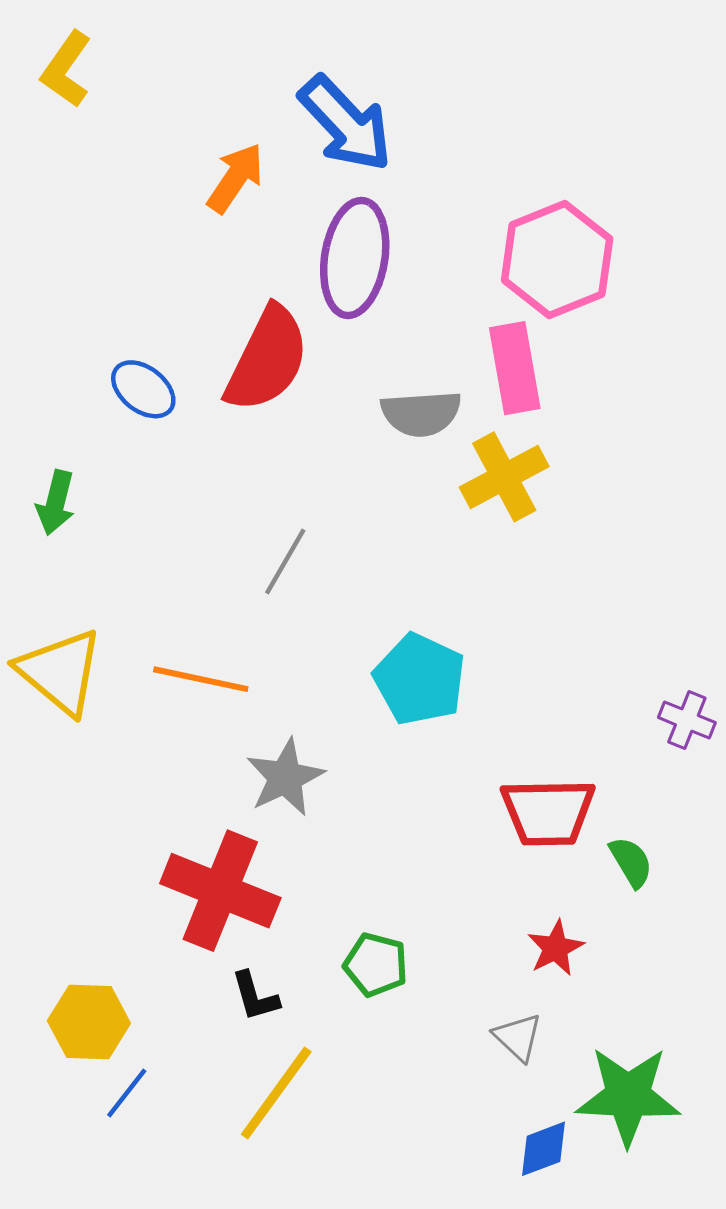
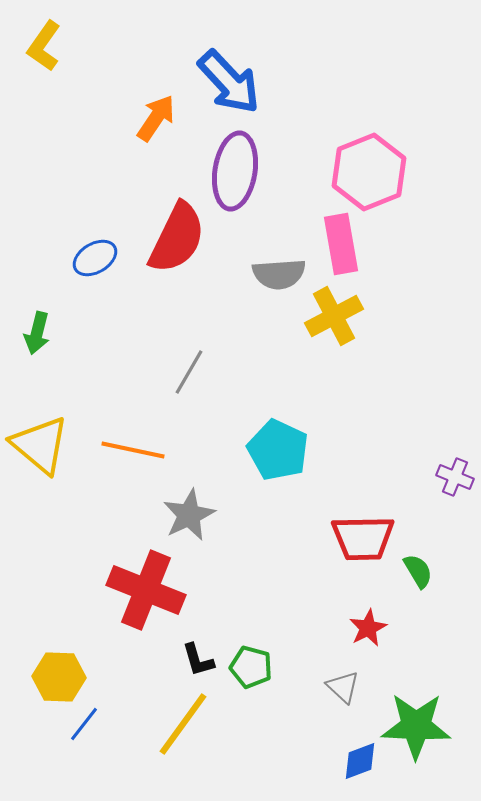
blue ellipse: (143, 389) -> (95, 258), turned -69
green pentagon: (376, 965) -> (251, 667), moved
black L-shape: (255, 996) -> (198, 660), moved

